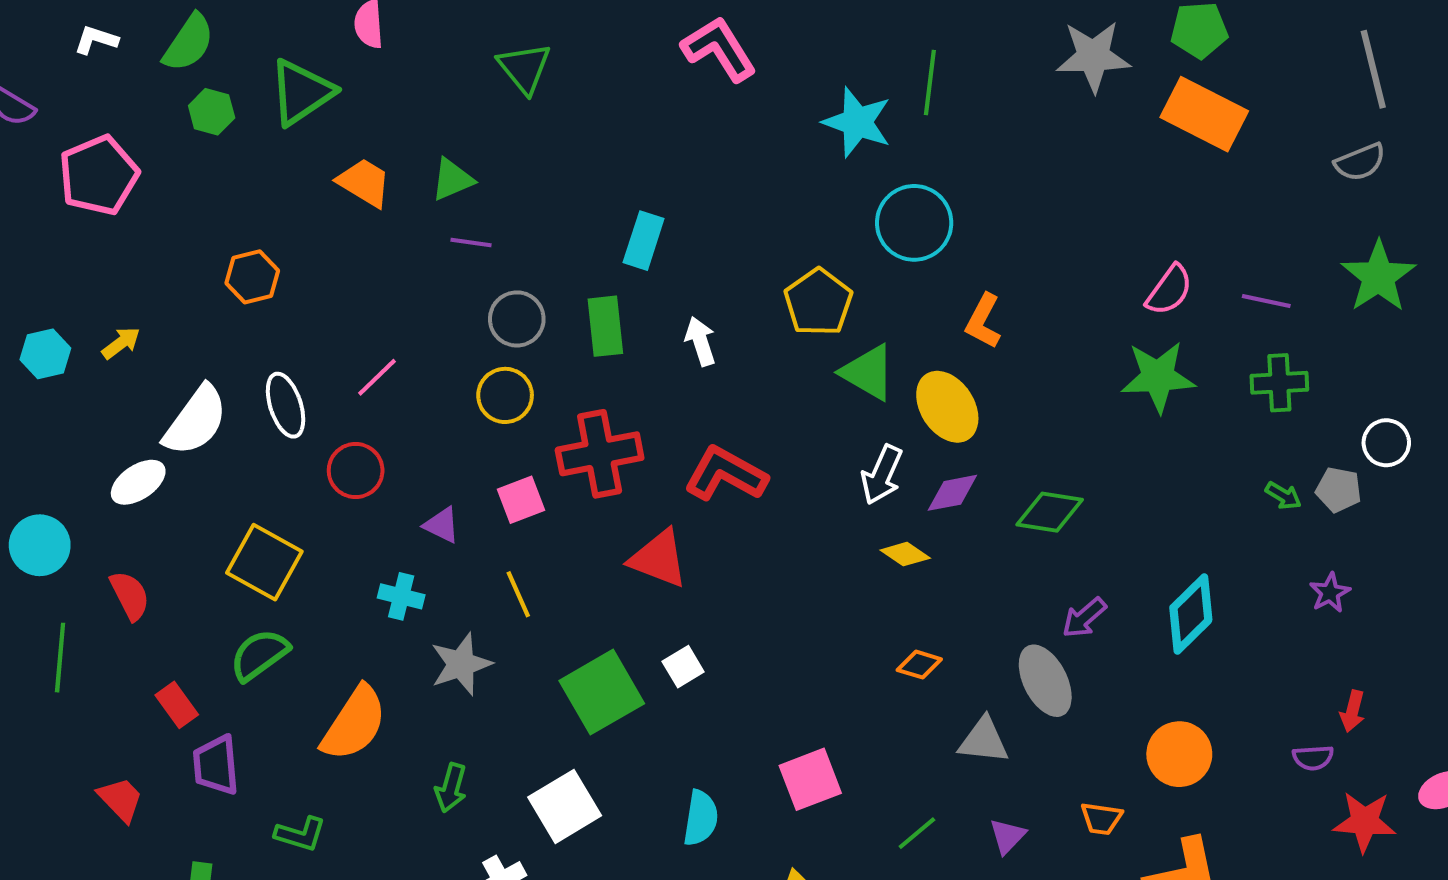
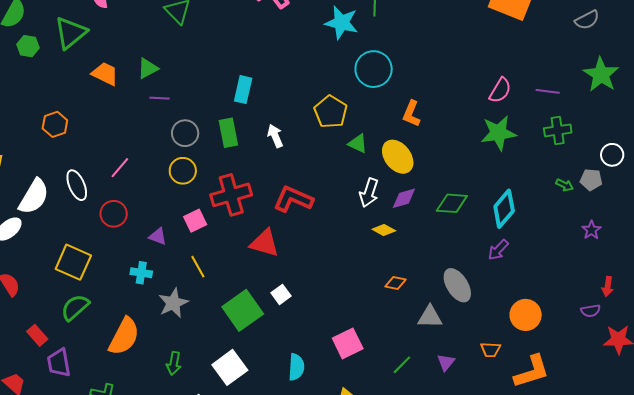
green triangle: (868, 372) -> (358, 144), size x0.7
cyan diamond: (1191, 614) -> (504, 209), moved
purple arrow: (1084, 618) -> (498, 250), moved

